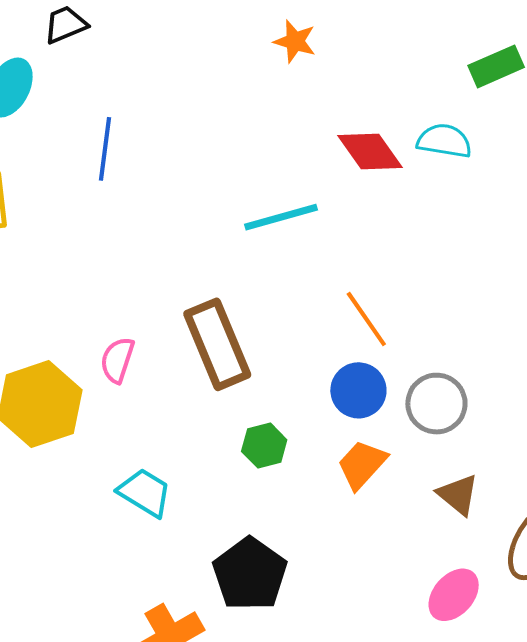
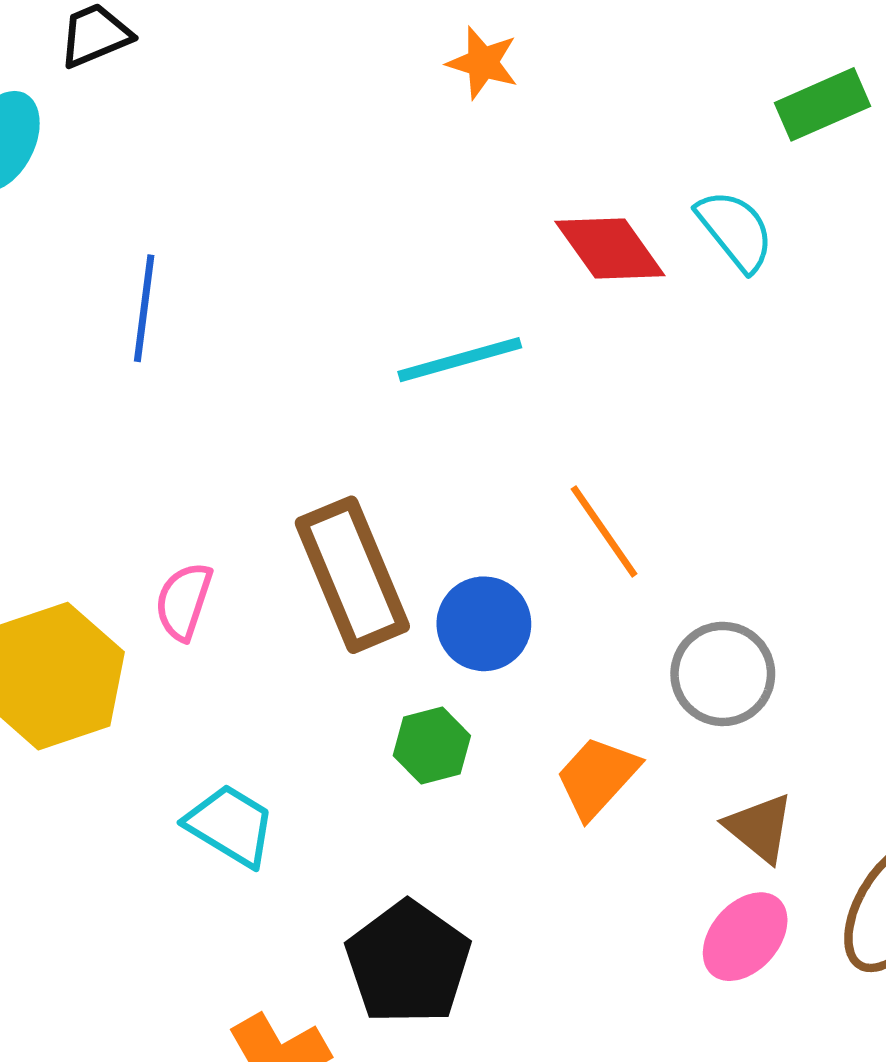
cyan semicircle: (444, 141) -> (735, 230), turned 42
blue line: (105, 149) -> (144, 308), moved
blue circle: (358, 390) -> (484, 624), moved
pink ellipse: (454, 595) -> (745, 937), moved

